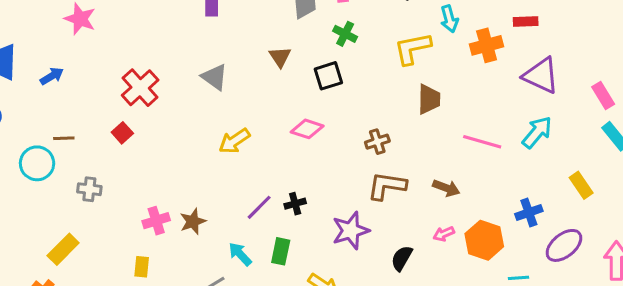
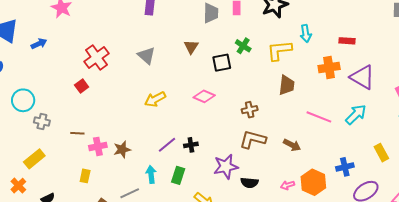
red rectangle: (526, 22) -> (347, 41), moved
green cross: (345, 34) -> (243, 46), moved
orange cross: (487, 45) -> (329, 68), moved
brown line: (64, 138) -> (77, 133), moved
gray cross: (89, 189) -> (42, 122), moved
pink arrow: (444, 234) -> (288, 185), moved
cyan arrow: (240, 254) -> (151, 174), turned 30
black semicircle: (402, 258) -> (249, 183), moved, turned -120

